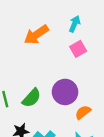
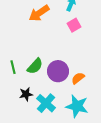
purple circle: (65, 92) -> (58, 71), moved

